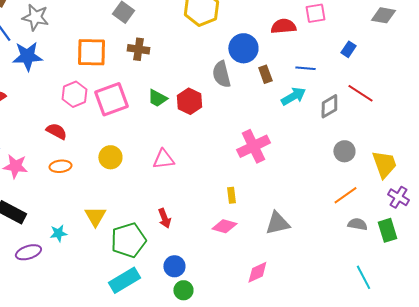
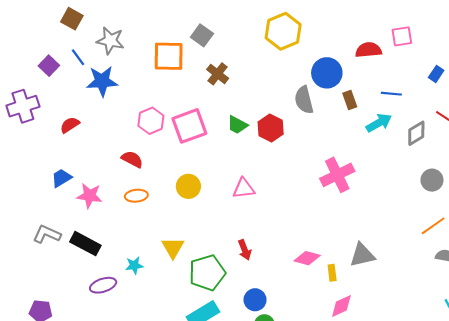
brown cross: (138, 49) -> (218, 74), turned 30
orange square: (91, 52) -> (169, 56), moved
yellow rectangle: (231, 195) -> (332, 273), moved

